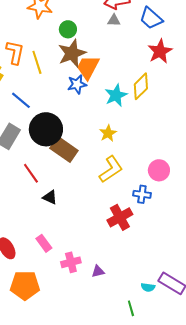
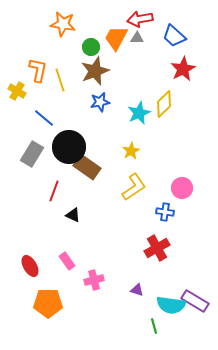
orange trapezoid: (88, 67) -> (116, 38), moved
red line: (31, 173) -> (54, 191), turned 55
red cross: (120, 217) -> (157, 248), moved
purple triangle: (98, 271) -> (137, 290), moved, turned 32
cyan semicircle: (148, 287) -> (171, 305), size x2.0

